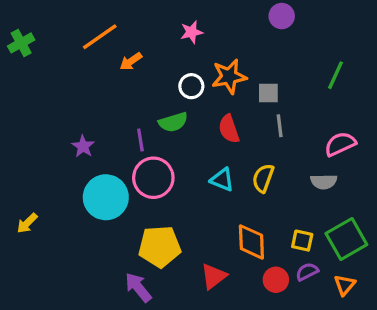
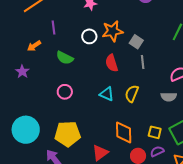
orange arrow: (131, 61) -> (34, 46), moved
gray square: (268, 93) -> (136, 42), turned 32
green semicircle: (173, 122) -> (65, 58), moved, turned 42
purple line: (140, 140) -> (54, 27), moved
pink circle: (153, 178) -> (65, 92), size x0.6
cyan circle: (106, 197) -> (26, 130), moved

